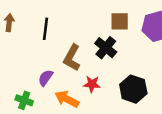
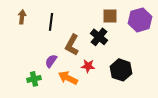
green cross: (24, 100) -> (34, 79), turned -32

